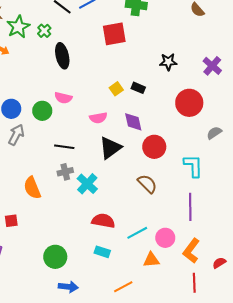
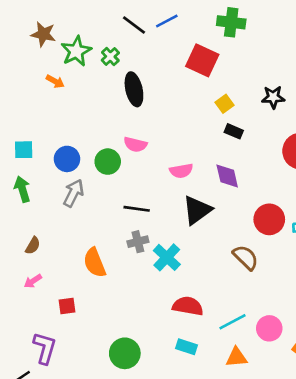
red square: (114, 34) -> (202, 60), turned 35
yellow square: (116, 89) -> (225, 104), moved
red circle: (154, 147) -> (269, 219), moved
orange triangle: (151, 260) -> (236, 357), moved

